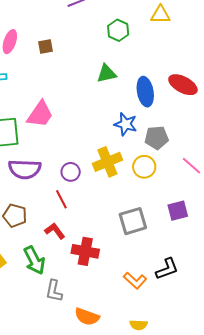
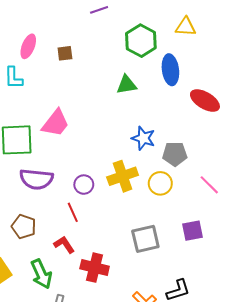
green hexagon: (118, 30) -> (141, 41), size x1.4
blue ellipse: (145, 92) -> (170, 70), moved

